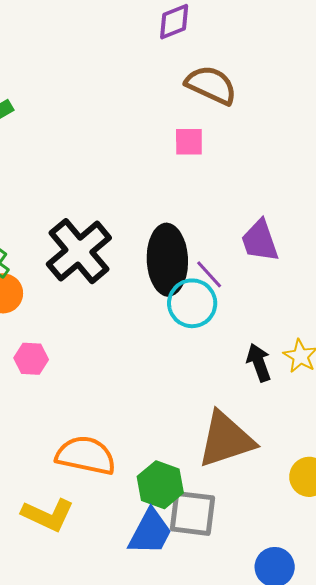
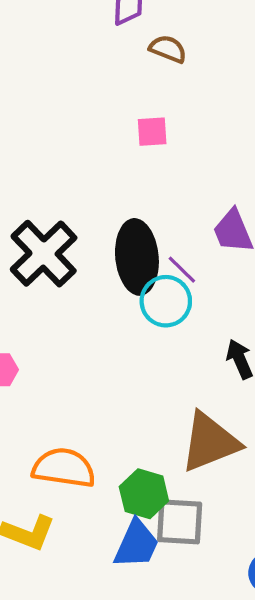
brown semicircle: (211, 85) -> (168, 49), moved, size x0.7

